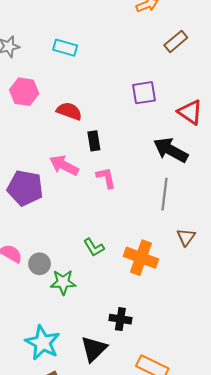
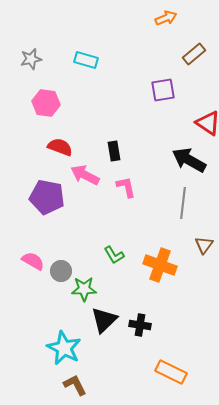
purple square: (144, 93) -> (163, 90), moved
red semicircle: (69, 111) -> (60, 147), moved
black triangle: (94, 349) -> (104, 320), moved

